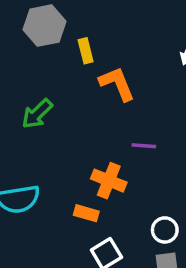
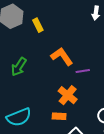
orange L-shape: (117, 84) -> (62, 56), moved
orange cross: (109, 181) -> (68, 95), turned 30

